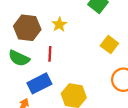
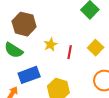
yellow star: (59, 24) -> (51, 45), moved
red line: (50, 54) -> (70, 52), moved

